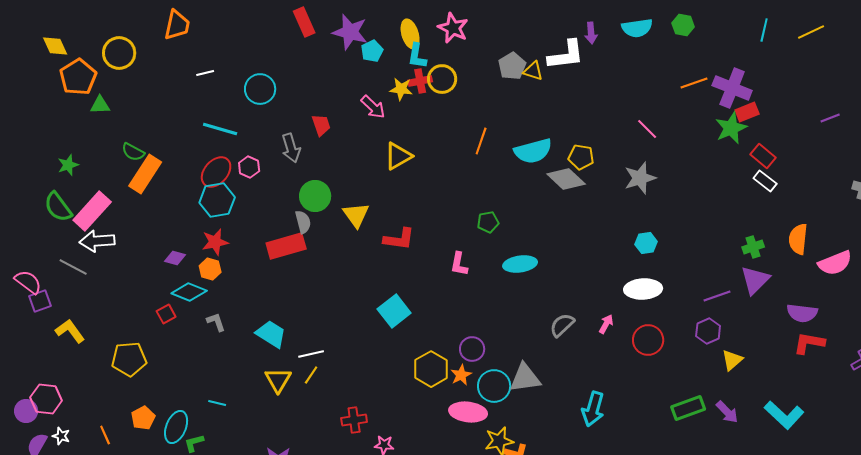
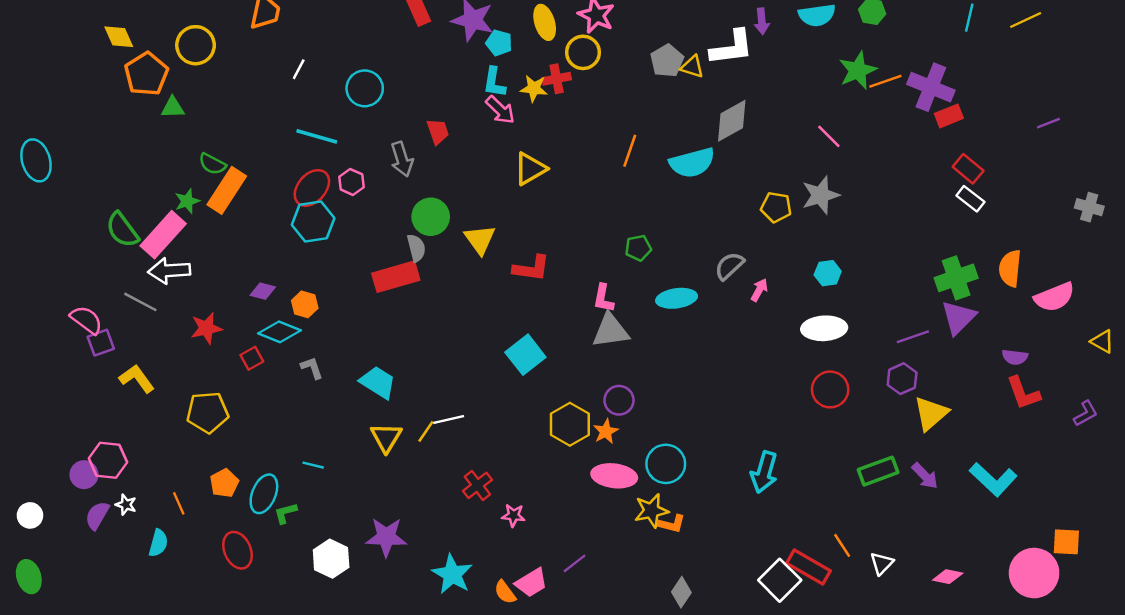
cyan pentagon: (372, 51) -> (499, 43), turned -30
cyan L-shape: (417, 56) -> (494, 82), moved
white line: (205, 73) -> (299, 69), turned -48
yellow circle: (442, 79) -> (583, 52), moved
green star: (731, 128) -> (858, 70), moved
yellow pentagon: (581, 157) -> (776, 207), moved
green star: (68, 165) -> (187, 201), moved
gray diamond: (566, 179) -> (732, 121), moved, turned -72
red star: (215, 242) -> (206, 328), moved
green cross: (753, 247) -> (956, 278), size x1.6
purple semicircle: (802, 313) -> (1015, 357), size x0.7
pink arrow: (606, 324) -> (759, 290), moved
gray semicircle: (562, 325) -> (729, 266), moved
red L-shape: (809, 343) -> (1023, 393), turned -120
white line: (311, 354) -> (449, 419), moved
yellow triangle: (732, 360) -> (931, 413), size x1.4
gray triangle: (525, 378) -> (611, 331), moved
cyan circle: (494, 386) -> (666, 464), moved
red cross: (354, 420) -> (477, 485), turned -30

